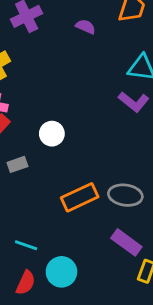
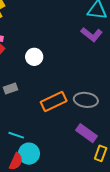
gray rectangle: (17, 164) -> (10, 89), moved
cyan circle: (61, 272) -> (29, 154), moved

